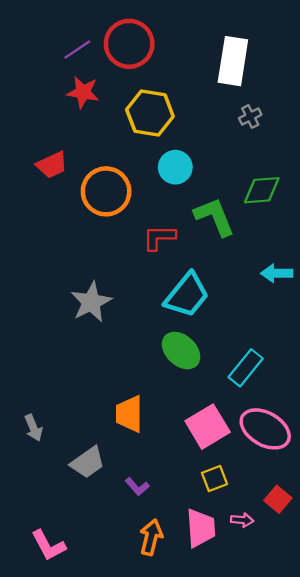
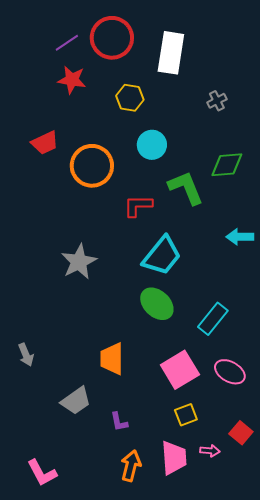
white rectangle: (233, 61) -> (171, 53), moved
yellow hexagon: (150, 113) -> (130, 98), size x0.7
gray arrow: (33, 428) -> (26, 355), moved
pink ellipse: (265, 429) -> (230, 372), size x0.7
purple L-shape: (137, 487) -> (119, 422), turned 30

